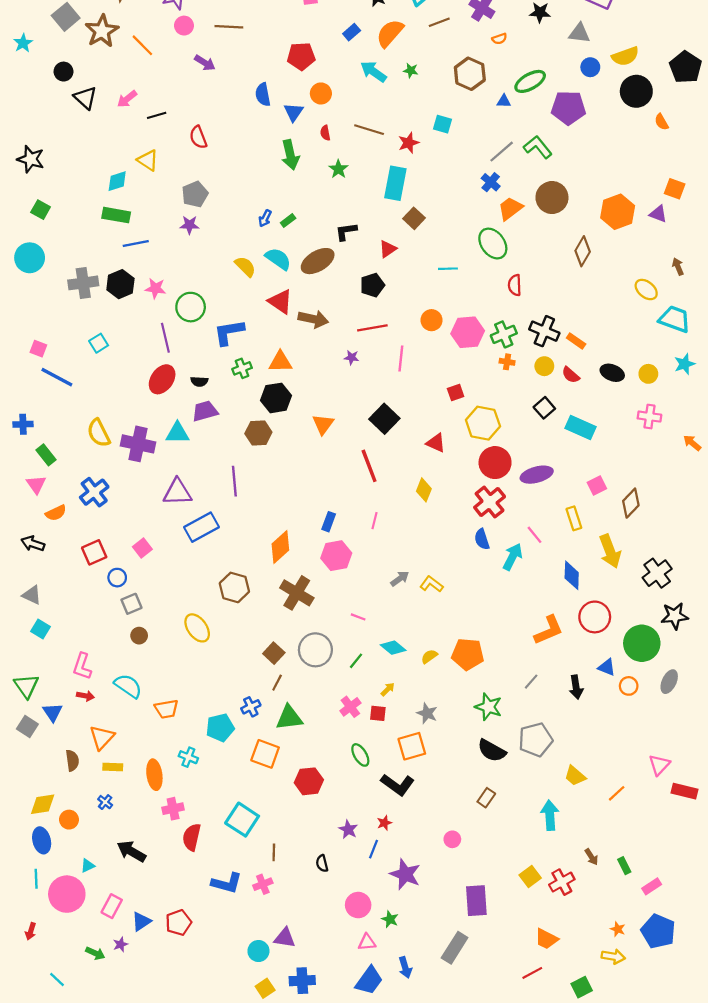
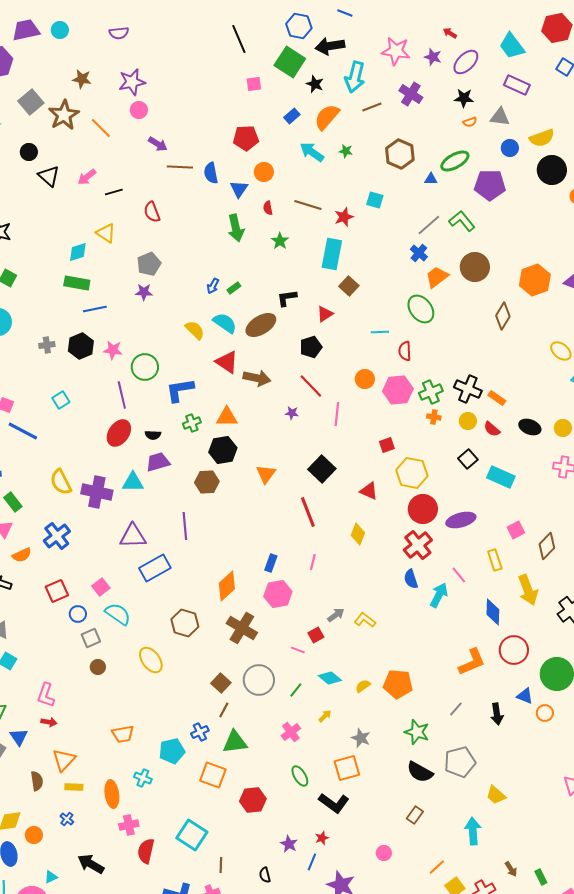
brown line: (229, 27) -> (180, 167), moved
orange semicircle: (499, 39) -> (470, 122), moved
gray cross: (83, 283) -> (47, 345), size x0.6
red semicircle: (515, 285) -> (405, 351), moved
red line: (372, 328) -> (311, 386), turned 56
cyan semicircle: (128, 686) -> (118, 614), moved
red square: (378, 713) -> (316, 635), moved, turned -35
orange line: (617, 793) -> (437, 867), moved

